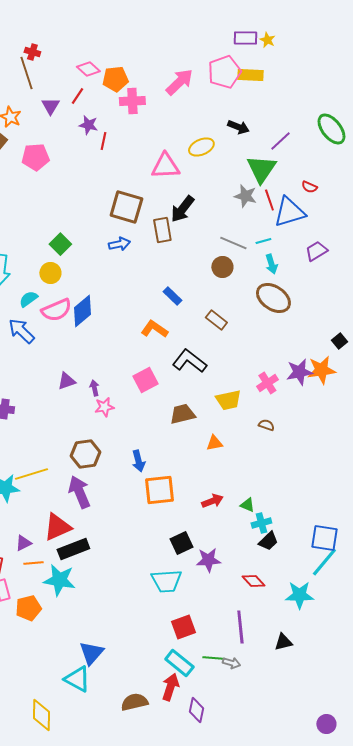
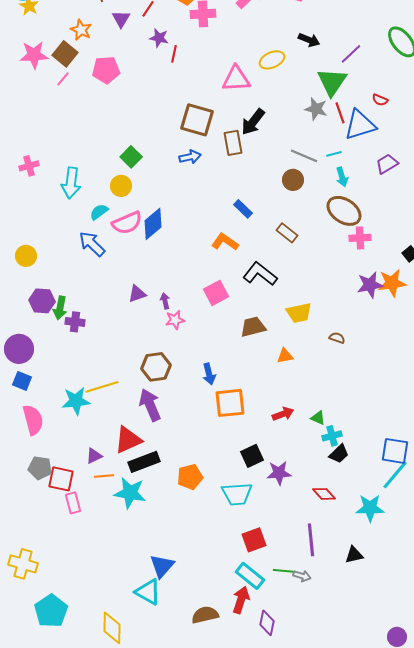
pink cross: (267, 383) -> (360, 238), moved, turned 30
orange pentagon: (28, 608) -> (190, 477), moved

